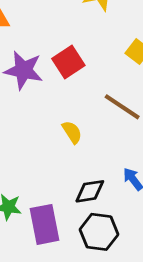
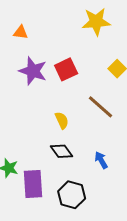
black diamond: (90, 191) -> (61, 151), moved, turned 55

